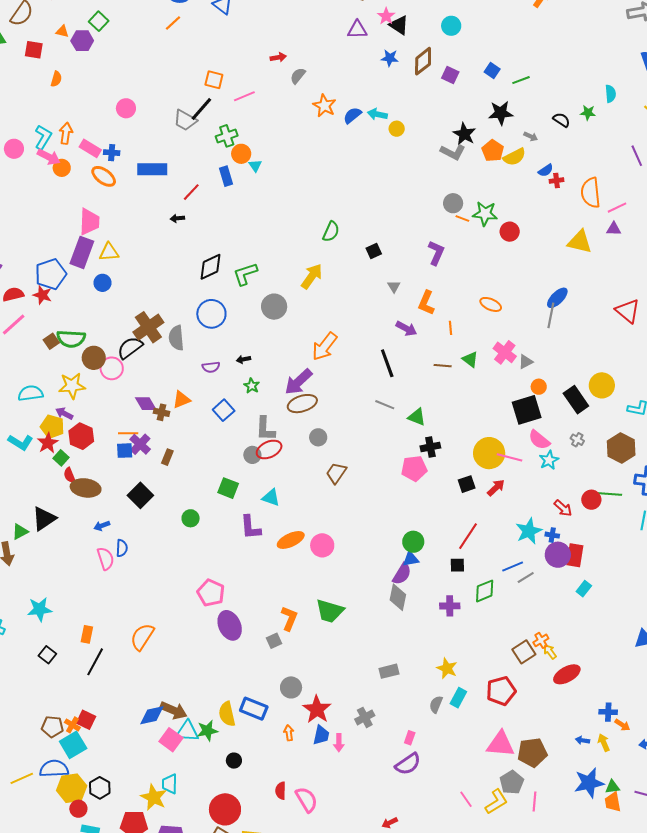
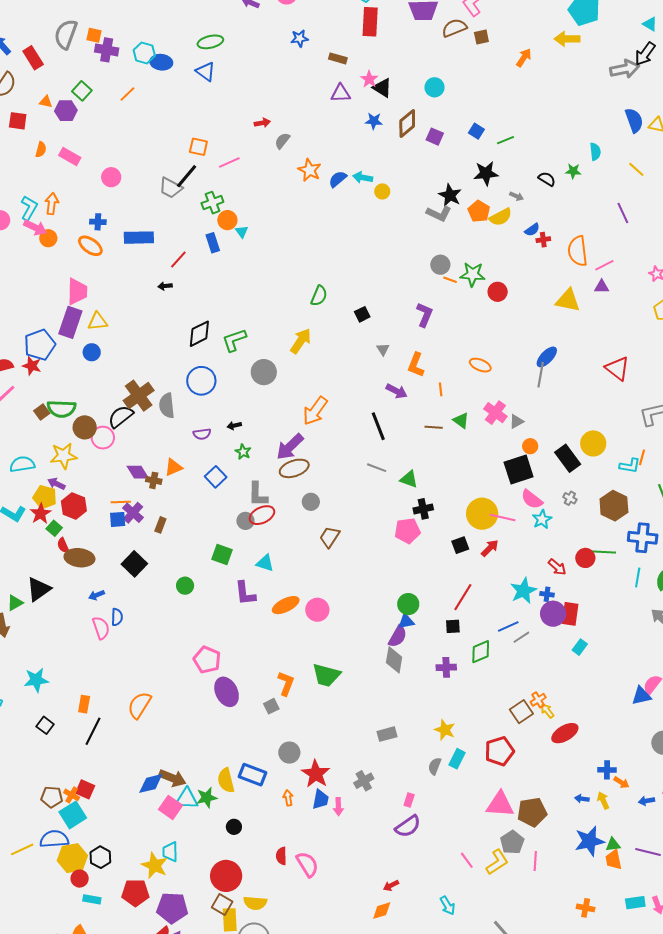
orange line: (173, 23) -> (127, 94), moved
pink rectangle: (90, 148) -> (70, 156), moved

